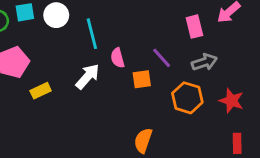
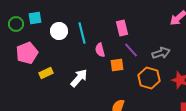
white circle: (56, 15) -> (59, 31), moved
pink rectangle: (194, 27) -> (122, 28), moved
white arrow: (88, 76) -> (79, 78), moved

